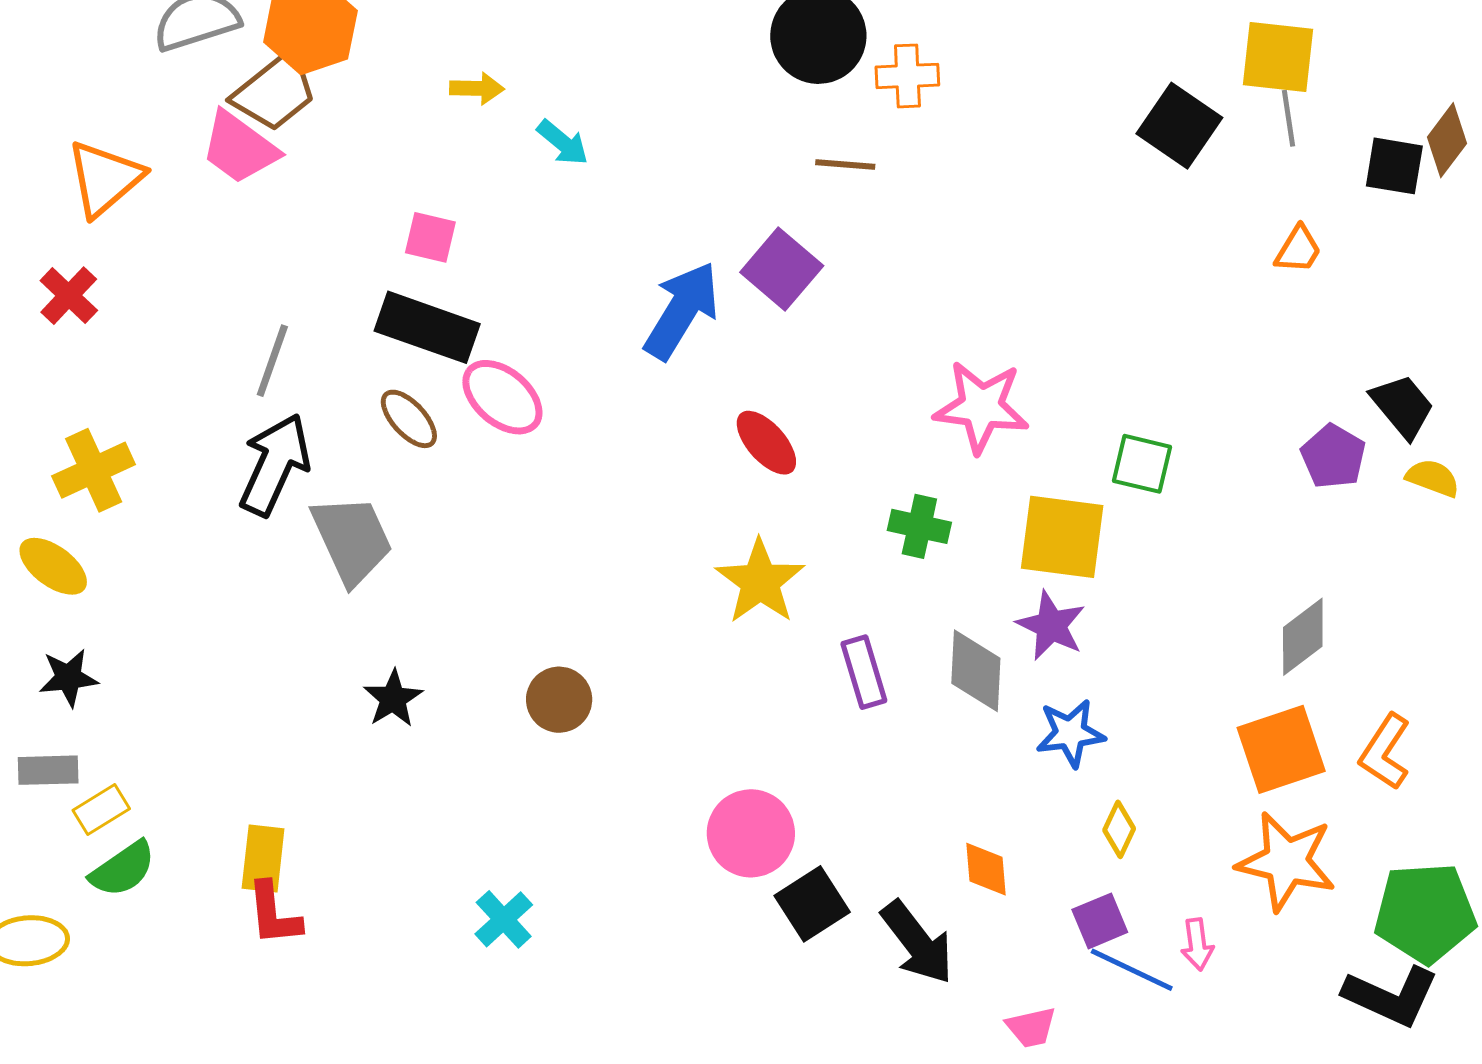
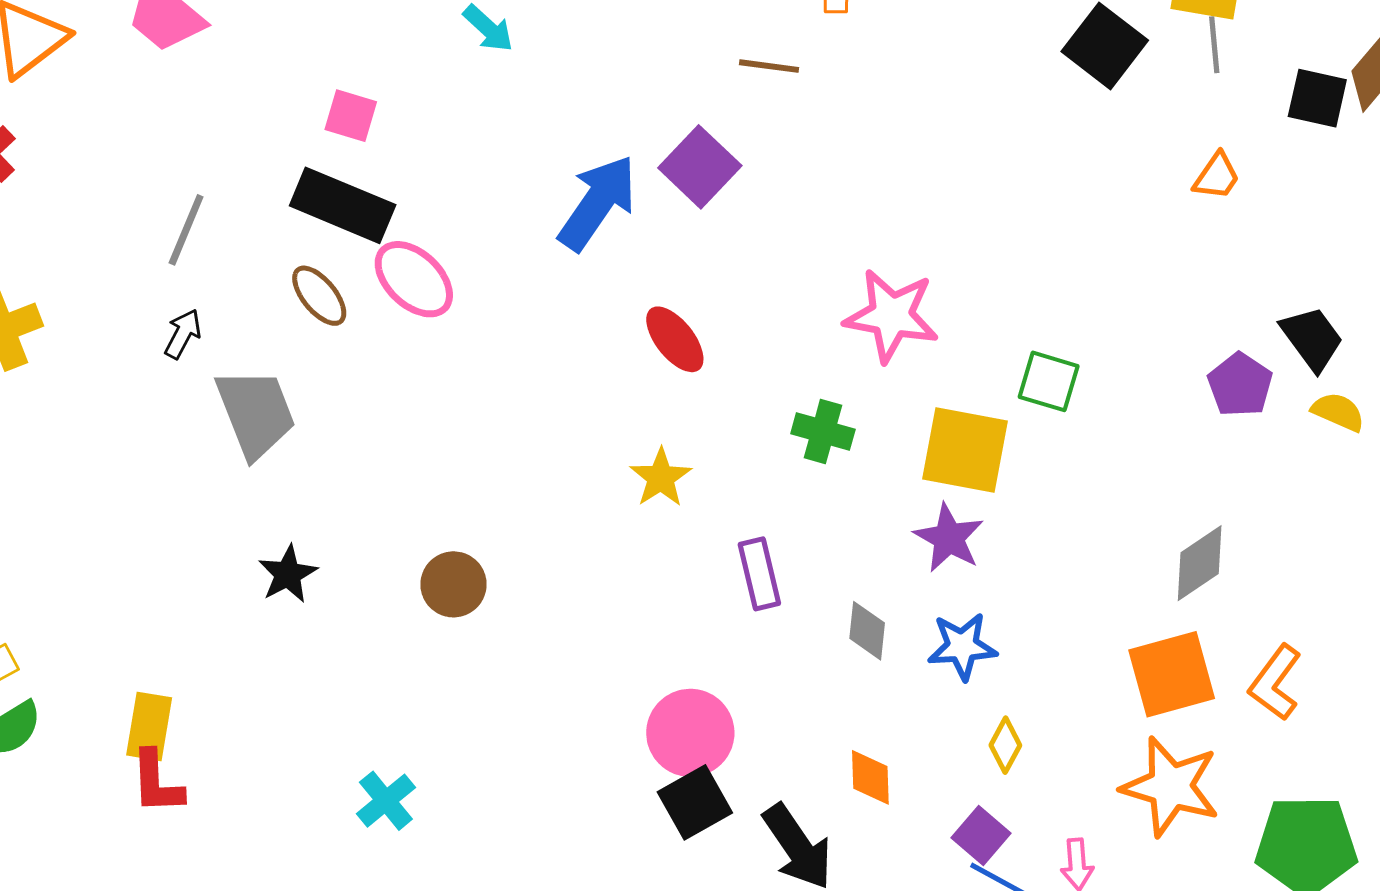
black arrow: (275, 465) -> (183, 334), size x0.5
yellow star: (760, 582) -> (661, 478), size x0.7
gray diamond: (976, 671) -> (867, 631), moved, size x0.7
pink circle: (751, 833) -> (690, 733), moved
purple square: (1100, 921) -> (981, 835), turned -30

